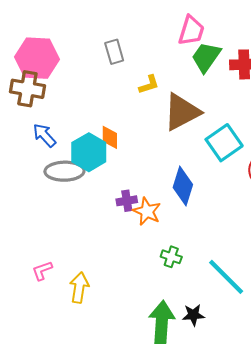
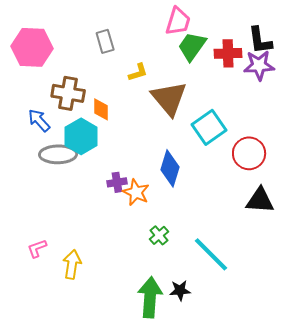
brown cross: (27, 89) -> (68, 93), moved
brown triangle: (182, 112) -> (169, 98), turned -42
orange diamond: (110, 137) -> (101, 109), moved
green cross: (171, 257) -> (159, 235), turned 30

